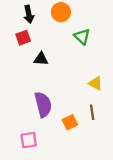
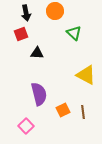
yellow triangle: (95, 83) -> (86, 75), size x1.5
brown line: (92, 112) -> (83, 112), moved
pink square: (29, 140) -> (26, 126), turned -35

